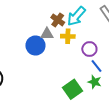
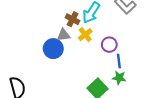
yellow cross: (68, 36) -> (85, 35), turned -32
blue line: (96, 66) -> (119, 61), turned 40

